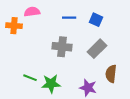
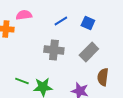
blue line: (69, 18) -> (61, 21), turned -32

